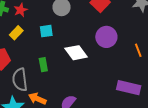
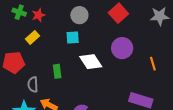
cyan square: (46, 31) -> (73, 38), moved
gray semicircle: (20, 80) -> (33, 84), size x0.7

